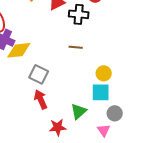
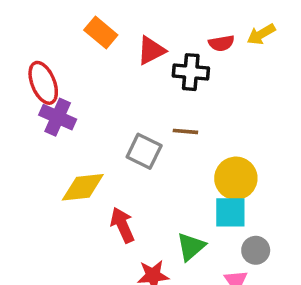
yellow diamond: (19, 50) -> (83, 187), moved
yellow circle: (104, 73) -> (236, 178), size x1.5
gray square: (39, 74) -> (144, 151), moved

